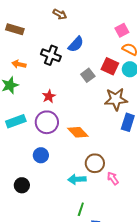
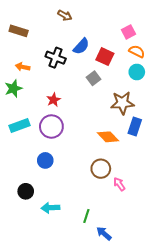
red square: (110, 66) -> (105, 57), moved
orange diamond: (78, 132) -> (108, 137), moved
cyan arrow: (77, 179) -> (50, 208), moved

